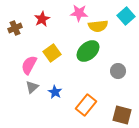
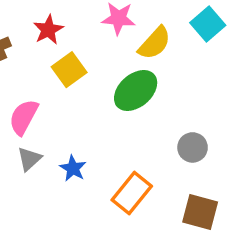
yellow semicircle: (98, 26) -> (155, 43), turned -42
yellow square: (52, 53) -> (69, 70), moved
gray circle: (118, 71) -> (193, 147), moved

